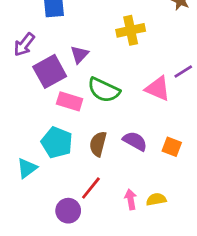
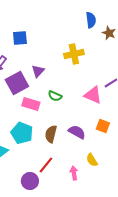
green semicircle: (104, 90) -> (55, 96), size x0.6
orange square: (172, 147) -> (103, 126), moved
yellow semicircle: (156, 199) -> (92, 160), moved, turned -112

